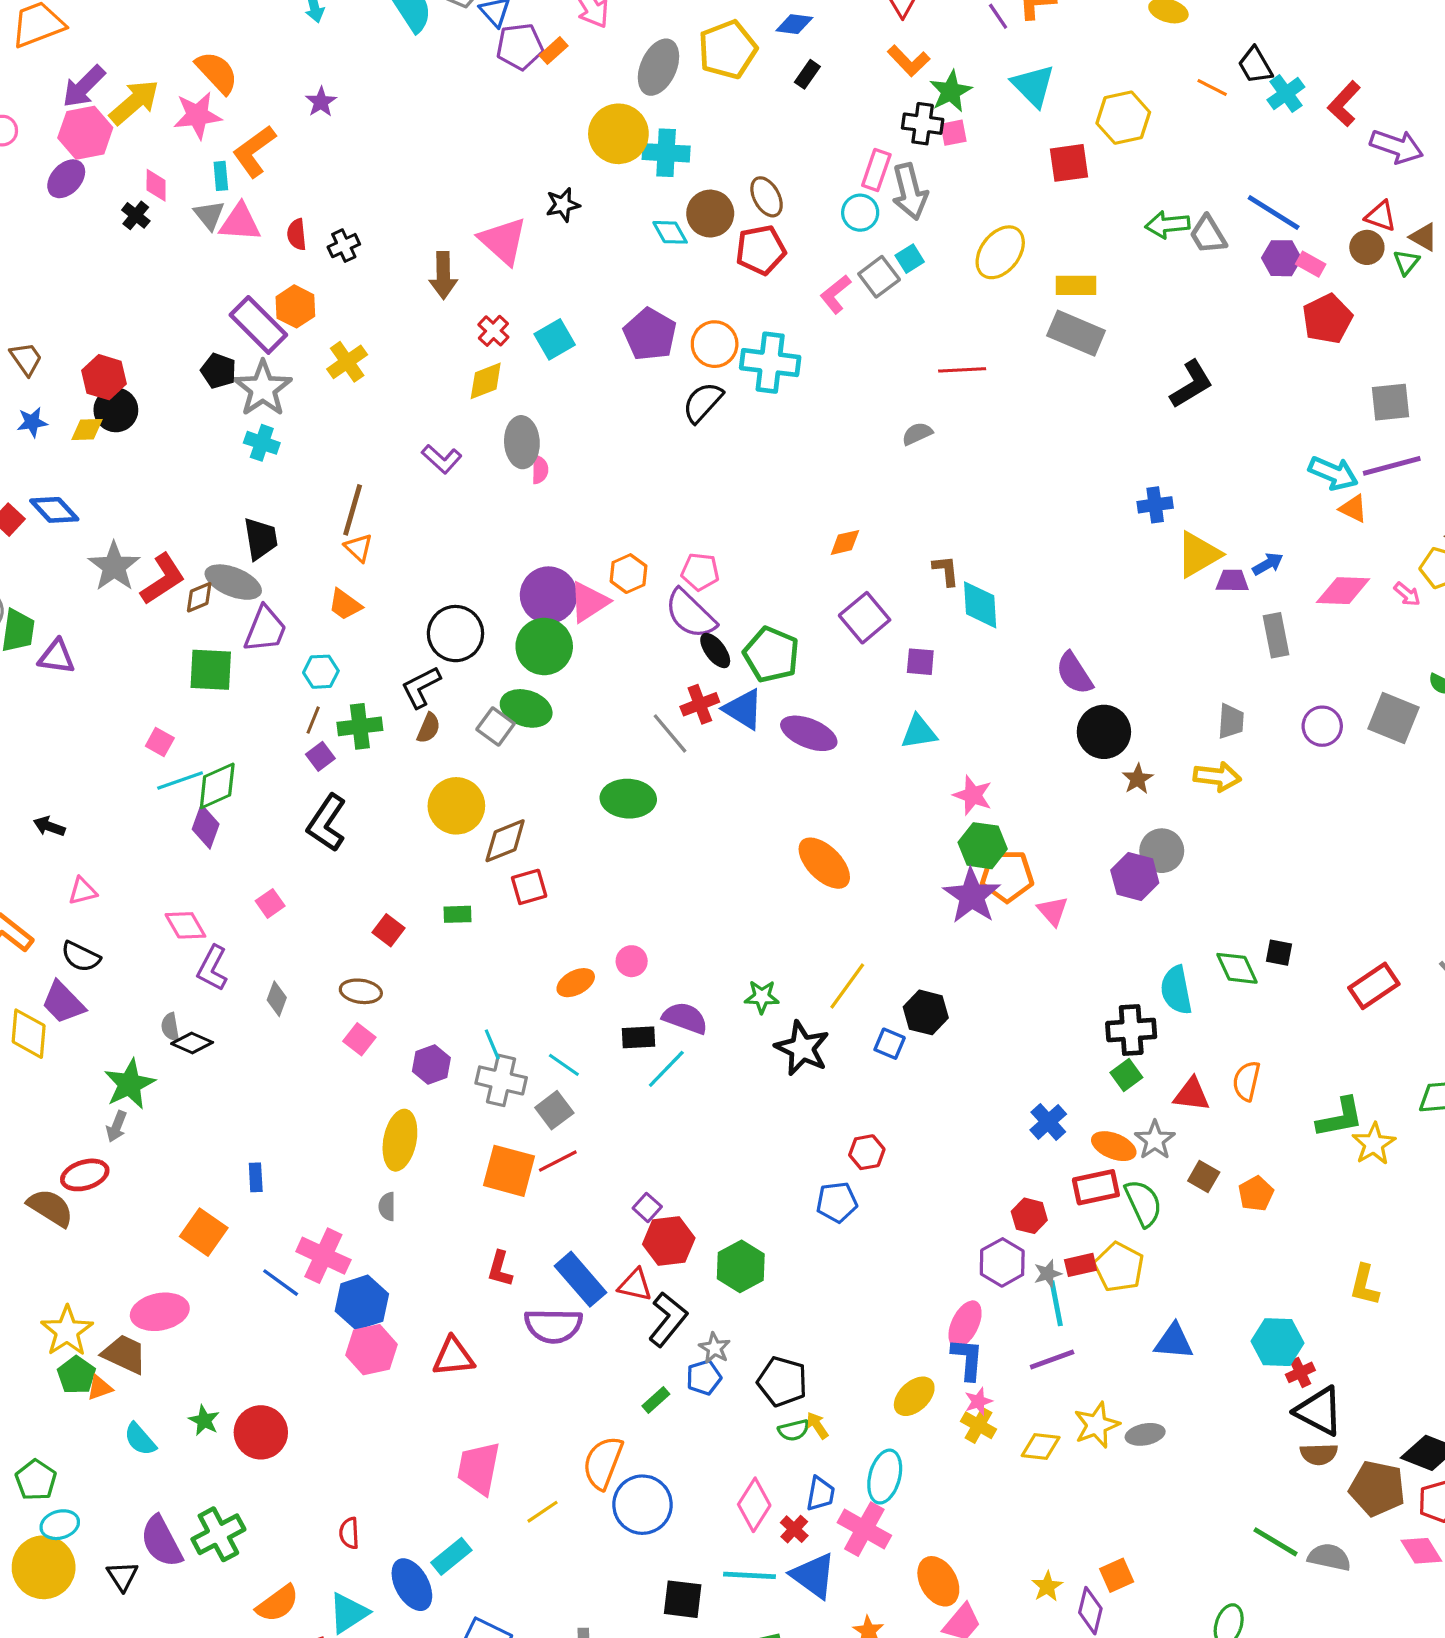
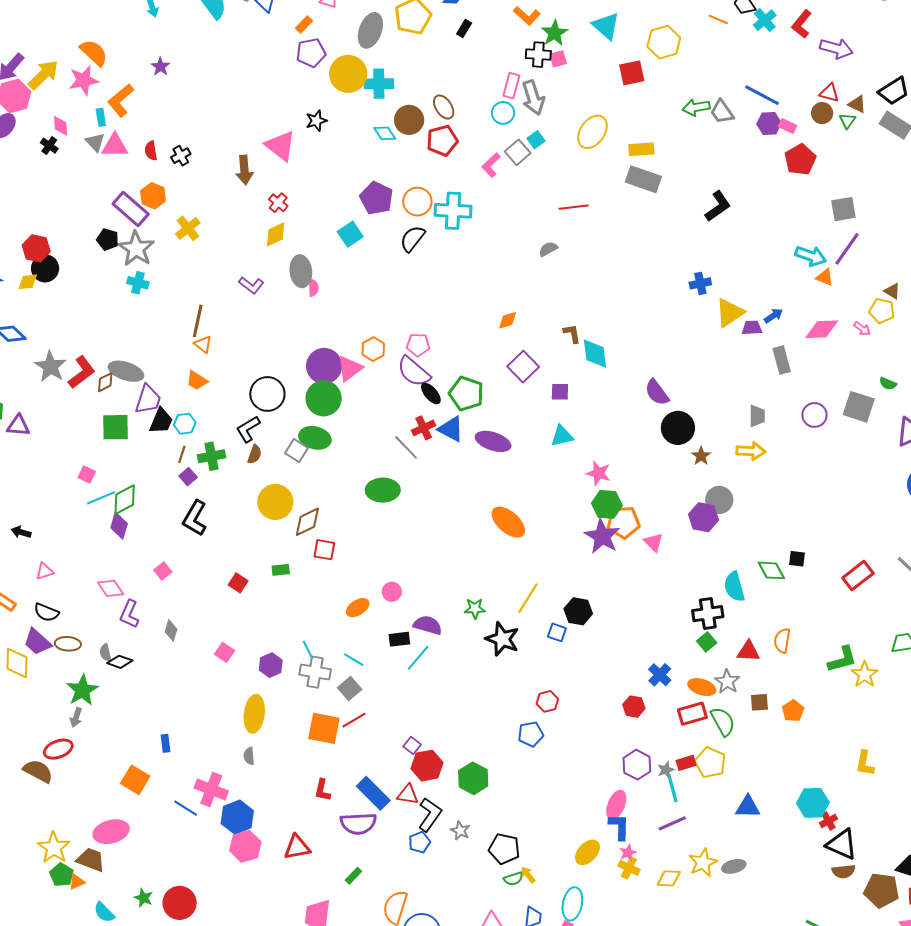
purple pentagon: (520, 47) -> (311, 53), moved
cyan square: (555, 339) -> (350, 234), moved
purple line: (1392, 466) -> (847, 249), turned -36
black trapezoid: (261, 539) -> (161, 421), moved, turned 36
red square: (529, 887) -> (324, 550), turned 30
brown ellipse: (361, 991) -> (68, 644), moved
brown square: (1204, 1177) -> (759, 702), turned -30
red hexagon: (1029, 1216) -> (634, 707), moved
blue pentagon: (704, 1377) -> (419, 842), moved
green rectangle: (656, 1400) -> (353, 876), moved

